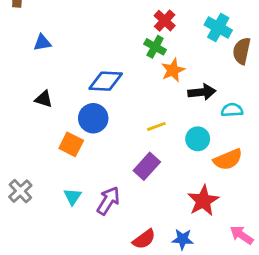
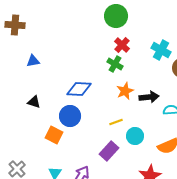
orange star: (173, 70) -> (125, 91), moved
cyan circle: (198, 139) -> (135, 136), moved

